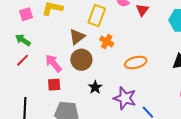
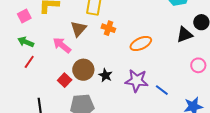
brown circle: (81, 60) -> (83, 70), moved
pink arrow: (53, 63) -> (62, 45), moved
red square: (54, 85) -> (65, 80), turned -32

